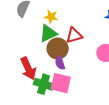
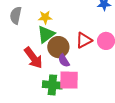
red triangle: (74, 35) -> (84, 40), moved
red arrow: (28, 68) -> (33, 58), moved

